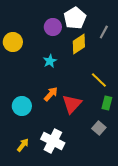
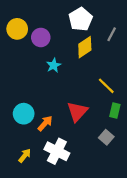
purple circle: (53, 27) -> (41, 37), moved
yellow circle: (13, 42) -> (17, 29), moved
orange arrow: (51, 94) -> (45, 123), moved

